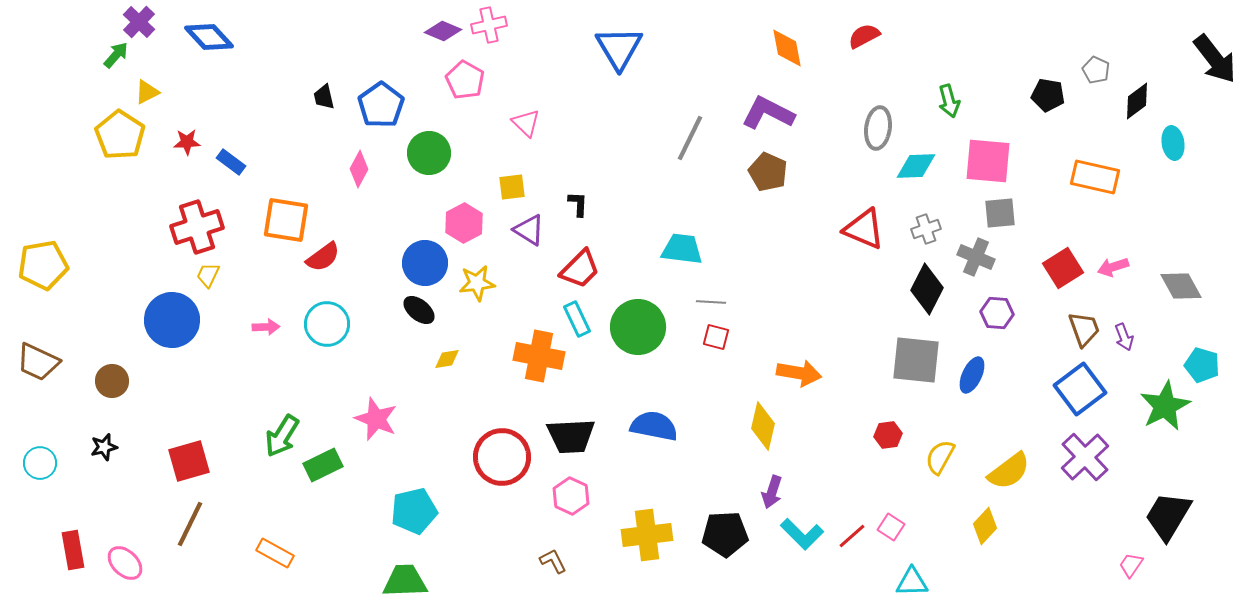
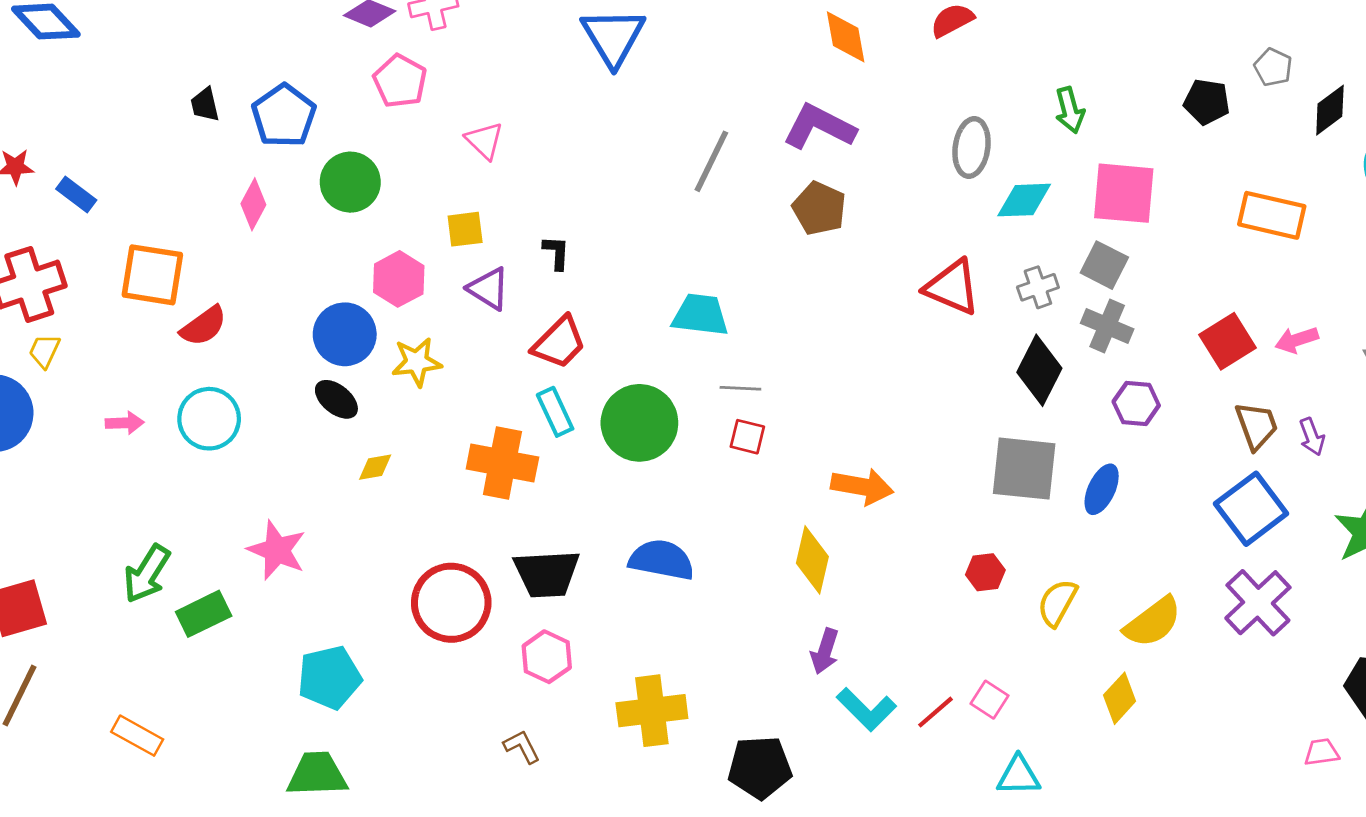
gray square: (1000, 213) -> (1104, 265), moved, turned 32
black pentagon: (725, 534) -> (760, 767), moved
pink trapezoid: (1131, 565) -> (1322, 752), turned 48

